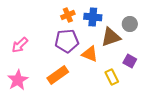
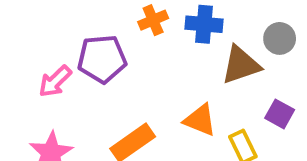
purple pentagon: (67, 41) -> (102, 59), moved
orange triangle: (90, 54) -> (200, 120), moved

